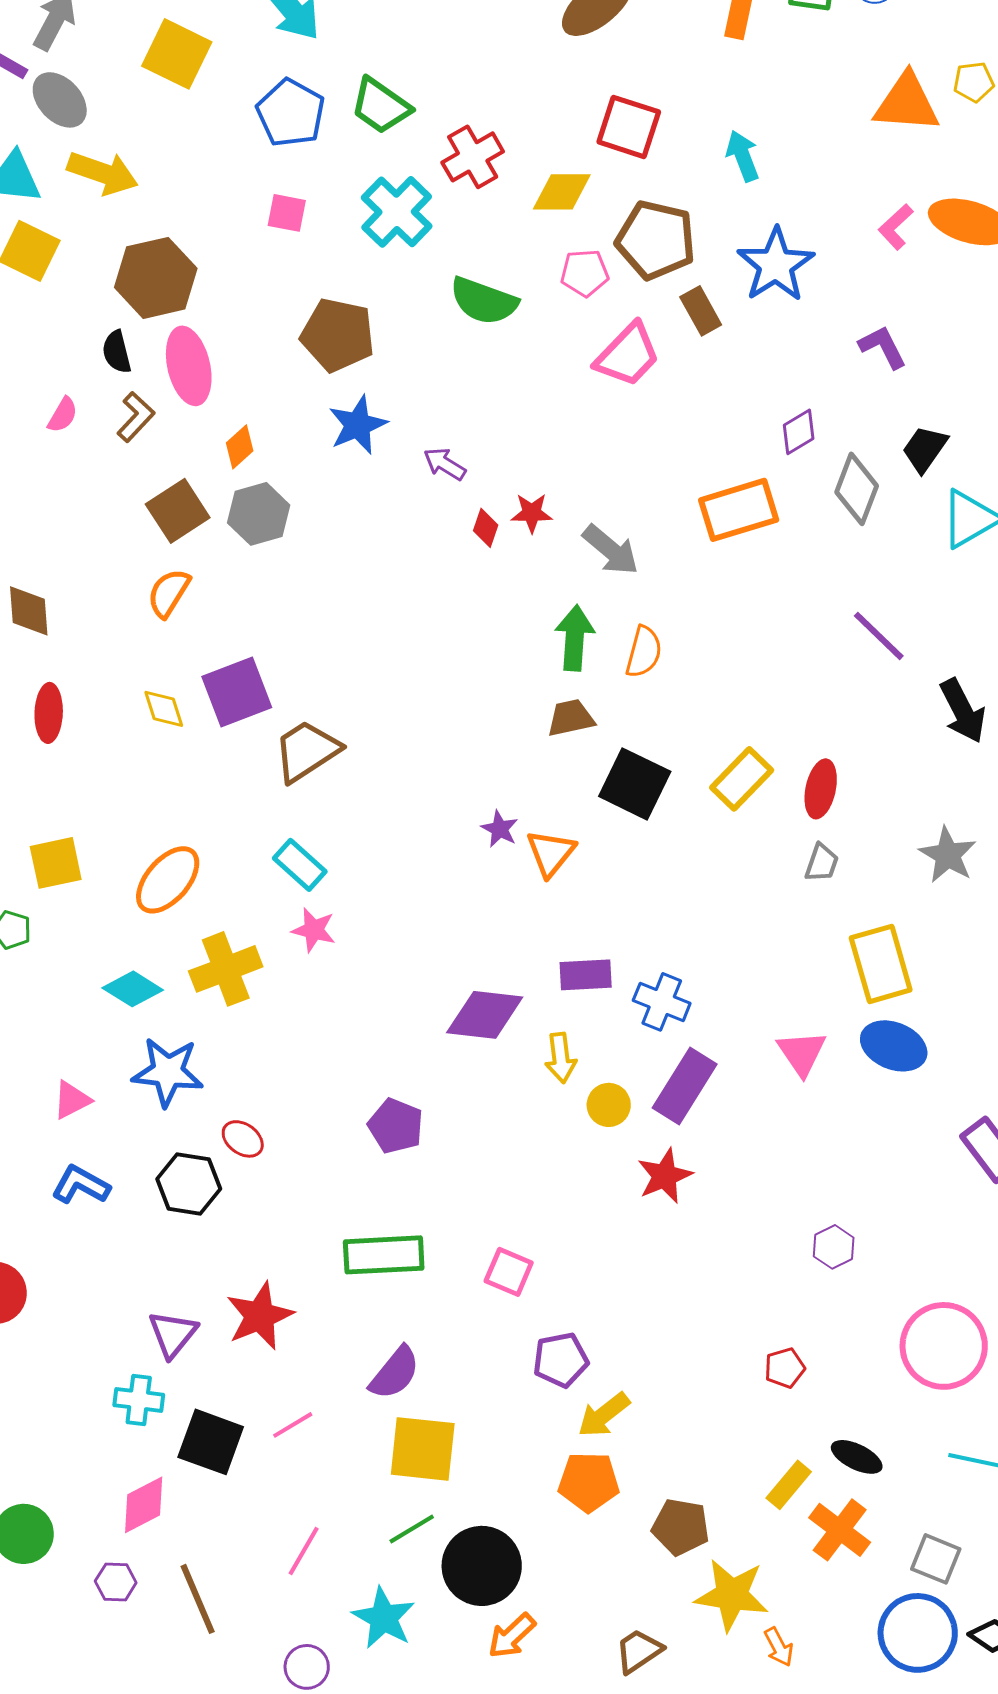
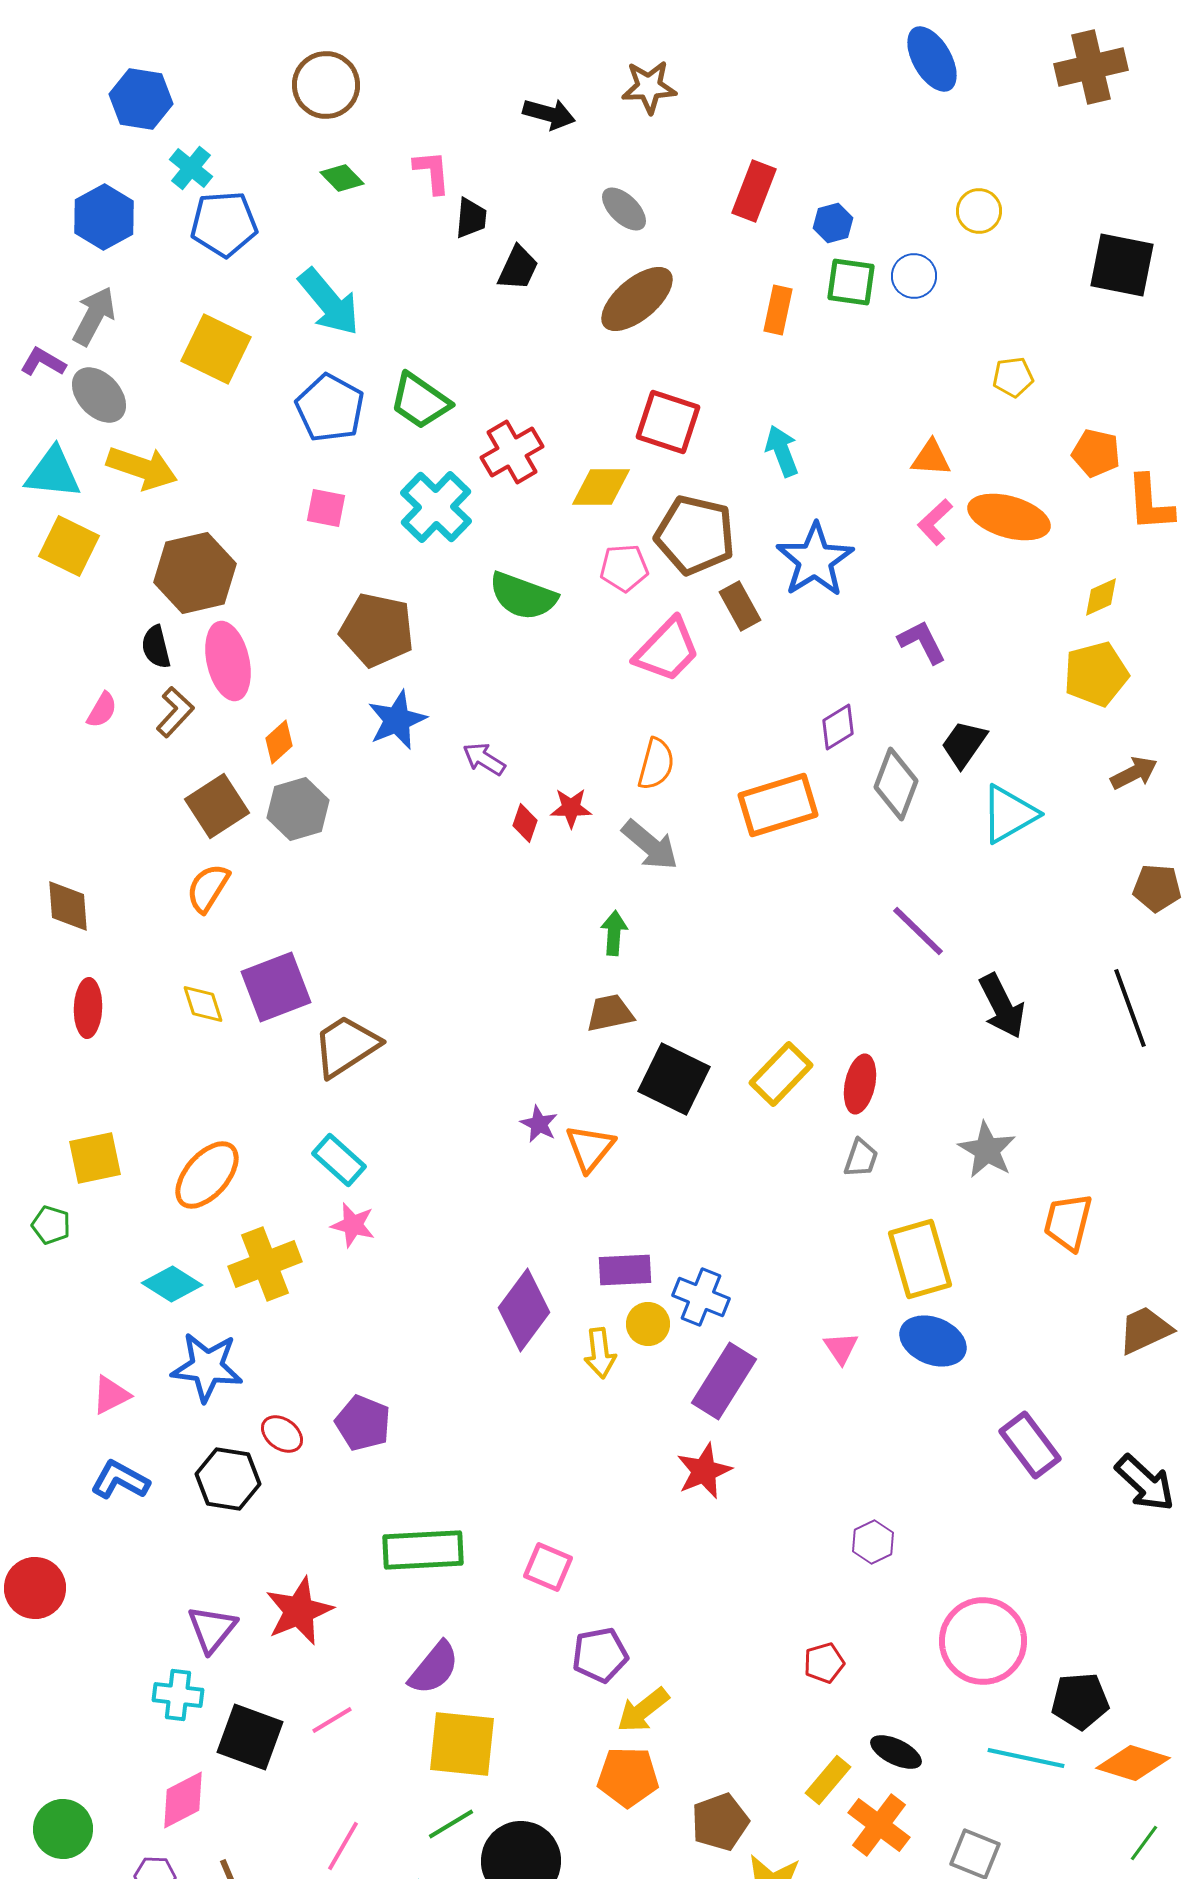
orange triangle: (907, 103) -> (931, 458), moved, size x0.6
green arrow: (575, 638) -> (614, 933), size x0.7
orange semicircle: (644, 652) -> (656, 764), moved
purple diamond: (485, 1015) -> (524, 1310), turned -60
pink triangle: (802, 1053) -> (841, 1348), size x0.7
yellow circle: (609, 1105) -> (648, 1324), moved
purple pentagon: (396, 1126) -> (363, 1423), moved
brown pentagon: (681, 1527) -> (720, 1822), turned -30

